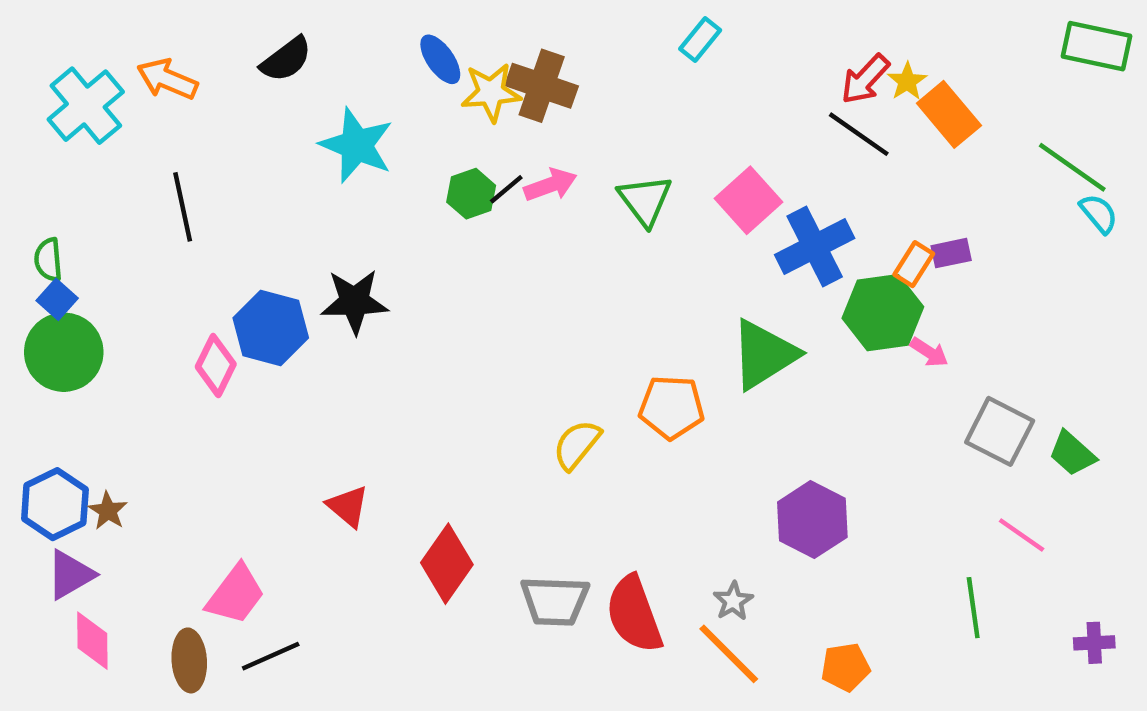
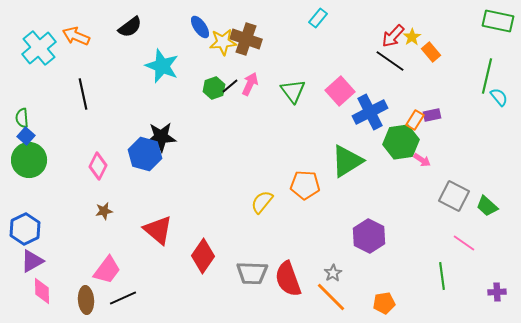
orange rectangle: (949, 114) -> (431, 52), size x0.7
green line: (1072, 167) -> (487, 76), turned 68
pink arrow: (550, 185) -> (250, 84), turned -45
blue hexagon: (271, 328) -> (145, 154), moved
red triangle: (348, 506) -> (158, 230), size x1.5
brown star: (108, 511) -> (104, 211), moved, turned 30

